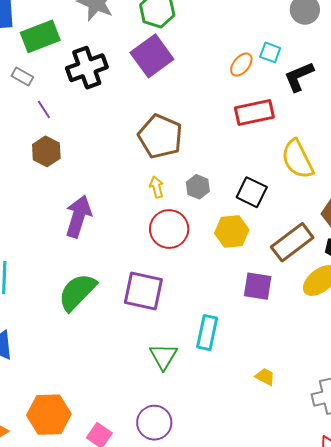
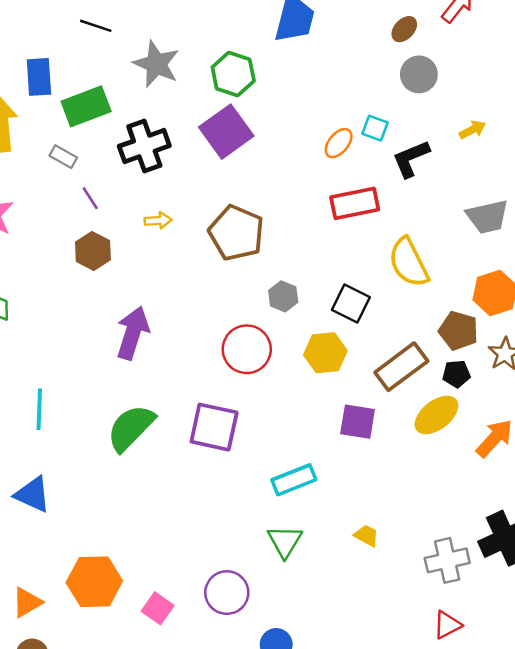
yellow arrow: (157, 187) -> (158, 220), moved, turned 100
cyan rectangle: (207, 333) -> (294, 480), turned 56
green triangle: (163, 356) -> (285, 541), moved

